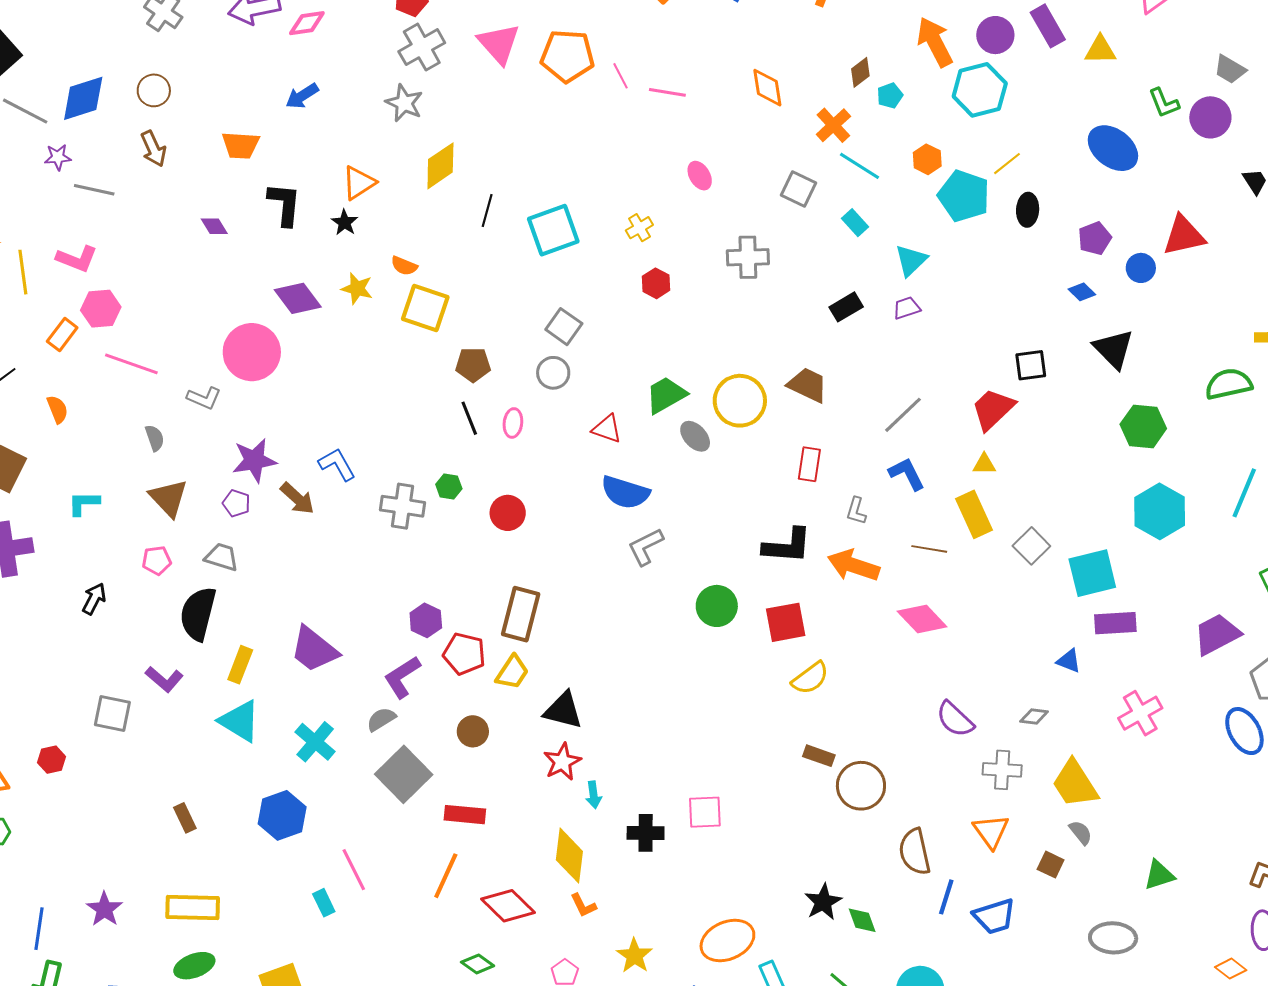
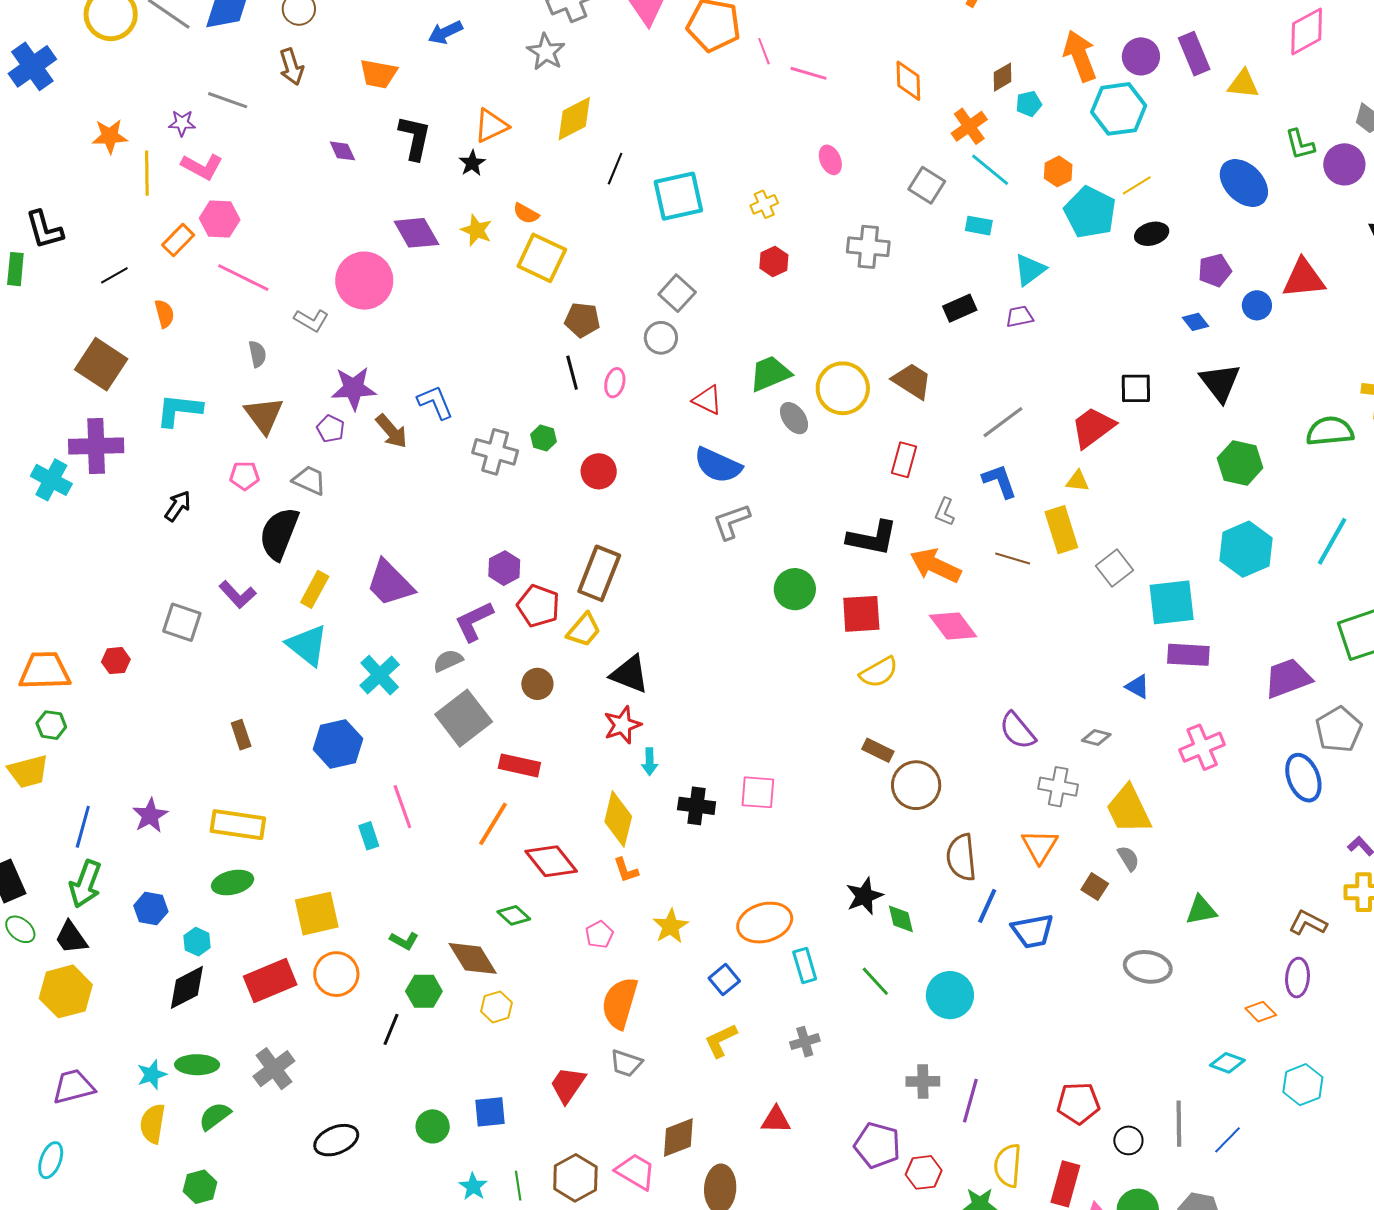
purple star: (58, 157) -> (182, 123), moved
black ellipse: (1028, 210) -> (1152, 234), turned 64
cyan rectangle: (855, 223) -> (979, 226), turned -44
cyan L-shape: (84, 503) -> (179, 410), size x1.4
pink diamond: (922, 619) -> (953, 626), moved

